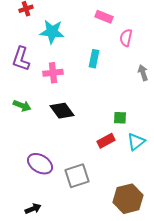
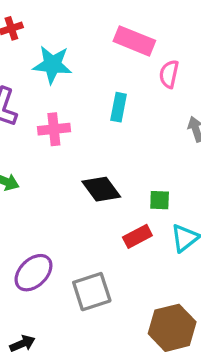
pink rectangle: (104, 17) -> (134, 41), size x1.4
black diamond: (62, 111) -> (101, 189), moved
purple ellipse: (40, 164) -> (33, 273), turned -75

